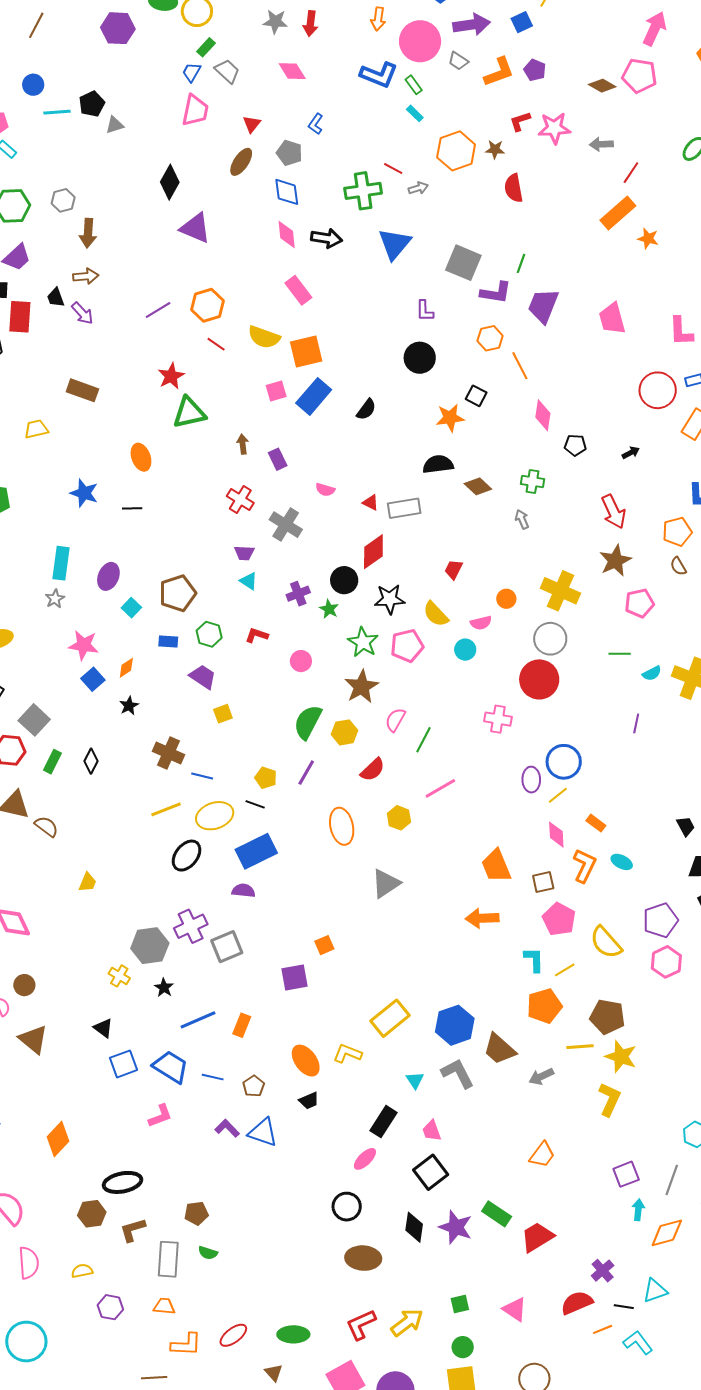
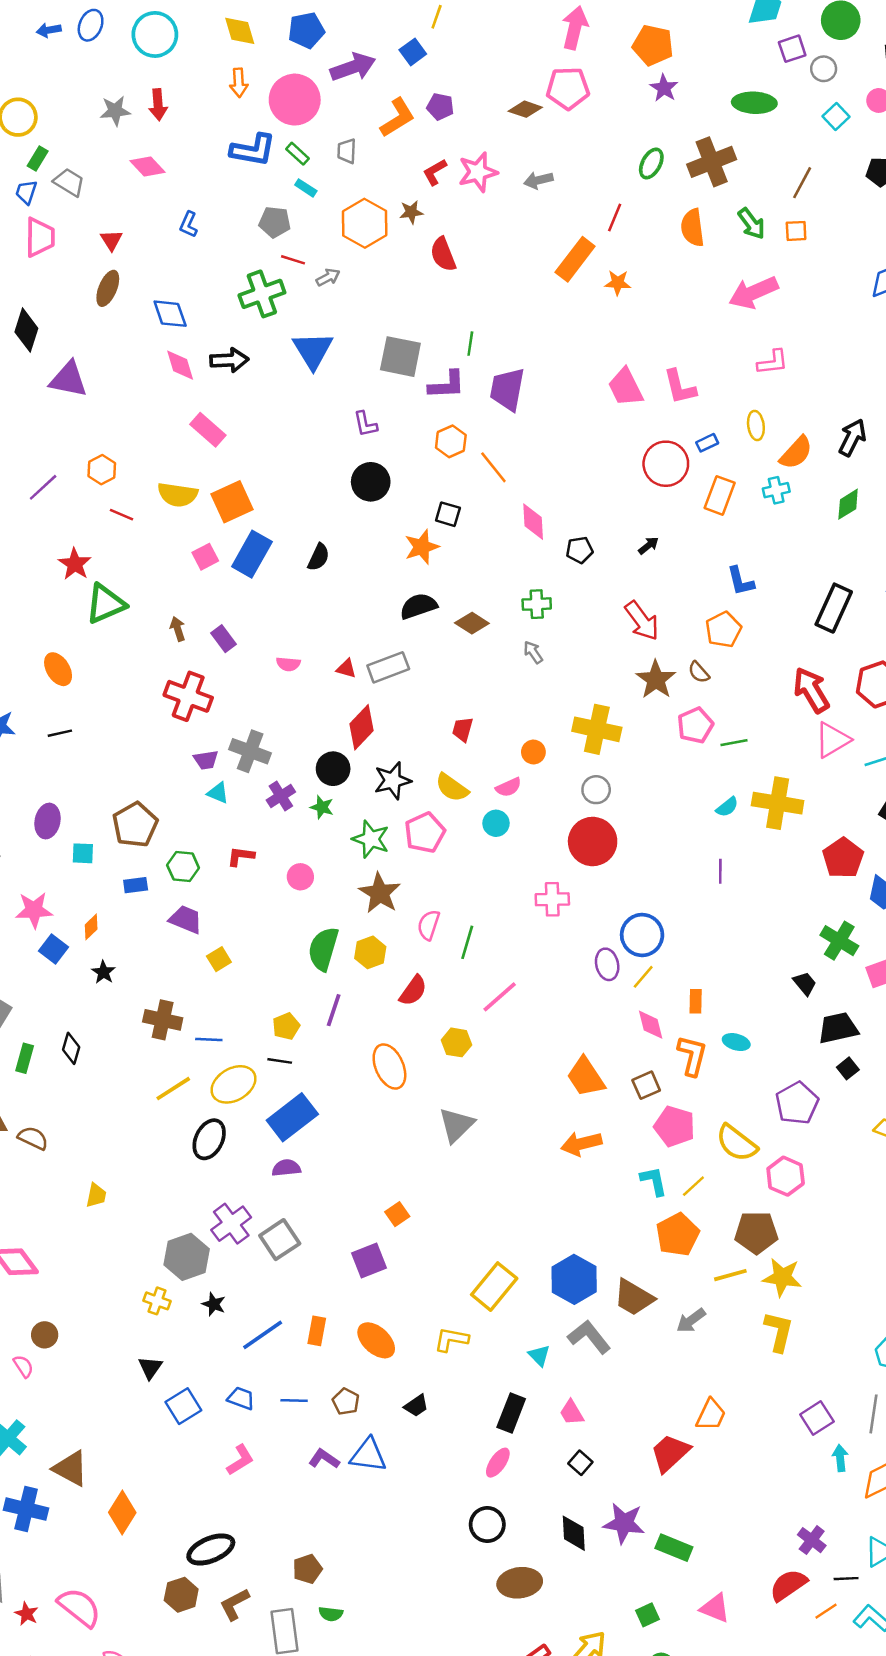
gray trapezoid: (458, 61) -> (347, 151), moved, turned 70
gray pentagon: (289, 153) -> (275, 222), moved
red line: (631, 173) -> (615, 218), moved
orange hexagon: (208, 305) -> (102, 470), size x0.7
pink trapezoid: (612, 319) -> (626, 387), moved
red cross: (240, 500) -> (188, 696), size x1.4
gray cross: (286, 525) -> (250, 751), moved
brown semicircle: (678, 566) -> (699, 672), moved
cyan square: (131, 608) -> (83, 853), turned -30
gray circle: (550, 639) -> (596, 790), size x0.7
green line: (620, 654) -> (734, 743), moved
yellow pentagon: (266, 778) -> (286, 1026), turned -30
orange rectangle: (596, 823) -> (696, 1001), turned 66
pink hexagon: (666, 962) -> (786, 1176), moved
black triangle: (103, 1028) -> (150, 1368), turned 40
brown triangle: (33, 1039) -> (71, 1468), moved
orange ellipse: (306, 1061) -> (376, 1340), moved
blue trapezoid: (171, 1067) -> (241, 1398), size x0.6
black square: (431, 1172) -> (580, 1463), size x0.6
green rectangle: (497, 1214) -> (674, 1548), moved
red trapezoid: (537, 1237) -> (670, 1453), moved

